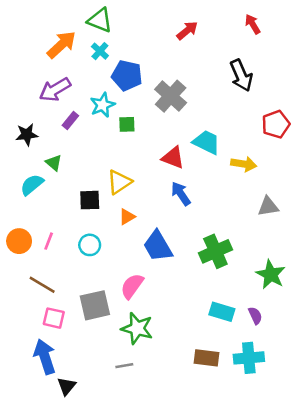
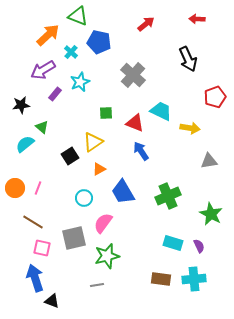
red arrow: (253, 24) -> (197, 19), turned -56
cyan cross: (100, 51) -> (71, 52), moved
blue pentagon: (127, 75) -> (99, 42), moved
green square: (127, 124) -> (106, 113), moved
black square: (90, 200) -> (70, 156), turned -30
cyan circle: (90, 245) -> (84, 198), moved
green star: (137, 328) -> (107, 256), turned -30
black triangle: (67, 386) -> (52, 301), turned -49

